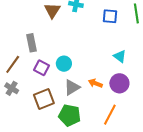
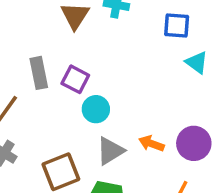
cyan triangle: (120, 56) -> (197, 62), moved
purple square: (41, 68) -> (75, 79), moved

